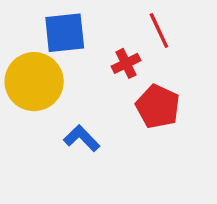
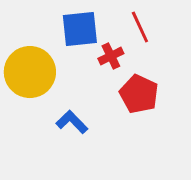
blue square: (65, 33) -> (80, 29), moved

